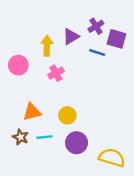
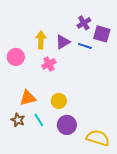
purple triangle: (71, 37) -> (63, 42), moved
cyan line: (45, 137) -> (39, 120), turned 64

